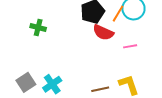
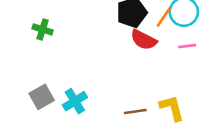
green cross: (38, 27) -> (43, 29), moved
pink line: (130, 46) -> (187, 46), moved

